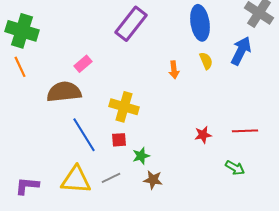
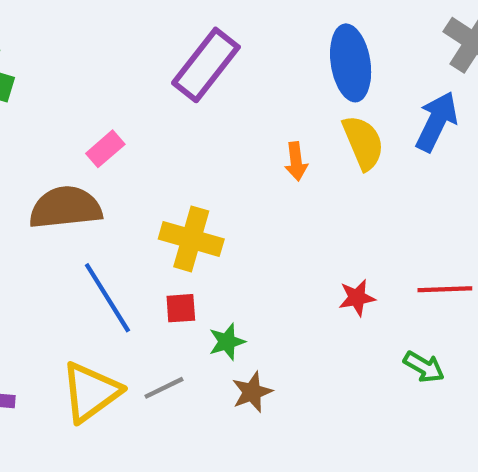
yellow semicircle: (206, 61) -> (363, 143), size x1.5
yellow triangle: (76, 180) -> (91, 392), turned -40
brown star: (153, 180) -> (252, 392), turned -30

